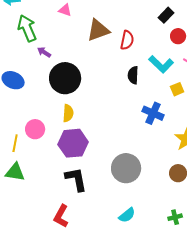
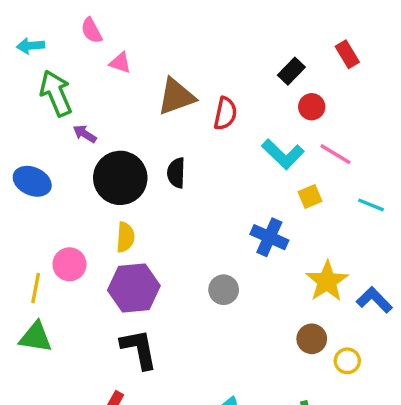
black semicircle: (133, 75) -> (176, 173), moved
gray circle: (126, 168) -> (224, 290), moved, size x0.6

